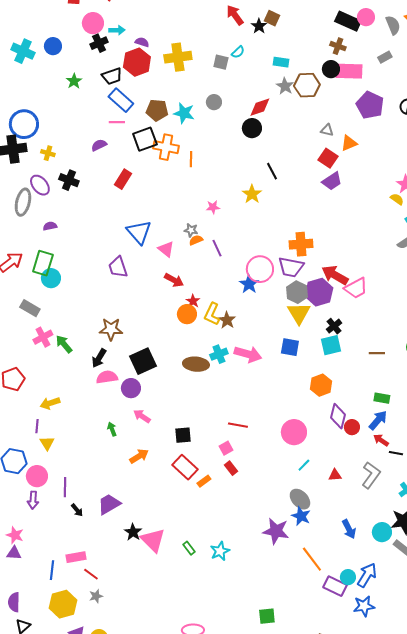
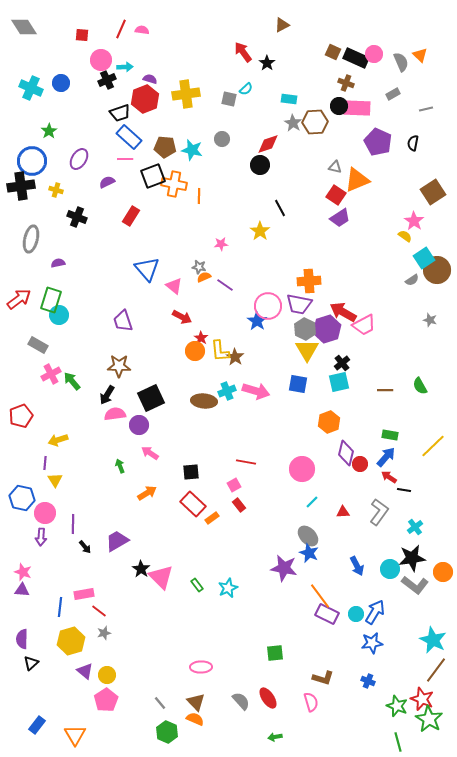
brown square: (272, 18) -> (333, 52), moved
green star: (74, 81) -> (49, 131), moved
orange triangle: (349, 143) -> (357, 180), size x1.5
purple ellipse: (40, 185) -> (79, 159), moved, turned 70
purple line: (217, 248) -> (225, 285), turned -30
purple trapezoid: (118, 267) -> (123, 321), moved
yellow L-shape: (212, 314) -> (220, 351), turned -30
purple rectangle: (335, 586) -> (327, 614), moved

